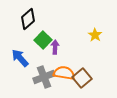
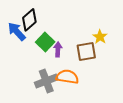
blue arrow: (20, 58) -> (17, 31), moved
brown square: (82, 78) -> (86, 52), moved, turned 30

